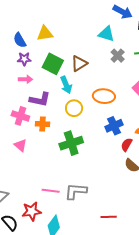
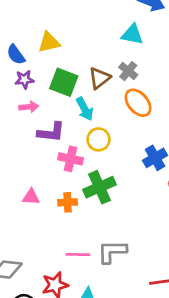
gray cross: (118, 56) -> (128, 71), moved
orange ellipse: (104, 96) -> (138, 103), moved, turned 50
pink cross: (20, 116) -> (71, 159), moved
orange cross: (43, 124) -> (68, 202), moved
pink triangle: (20, 145) -> (31, 197), turned -32

